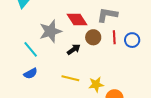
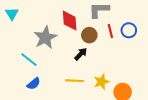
red diamond: (77, 20) -> (70, 21), turned 40
black arrow: (74, 49) -> (81, 54), moved

